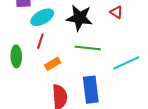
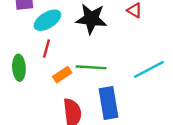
green line: (88, 48) -> (91, 67), moved

